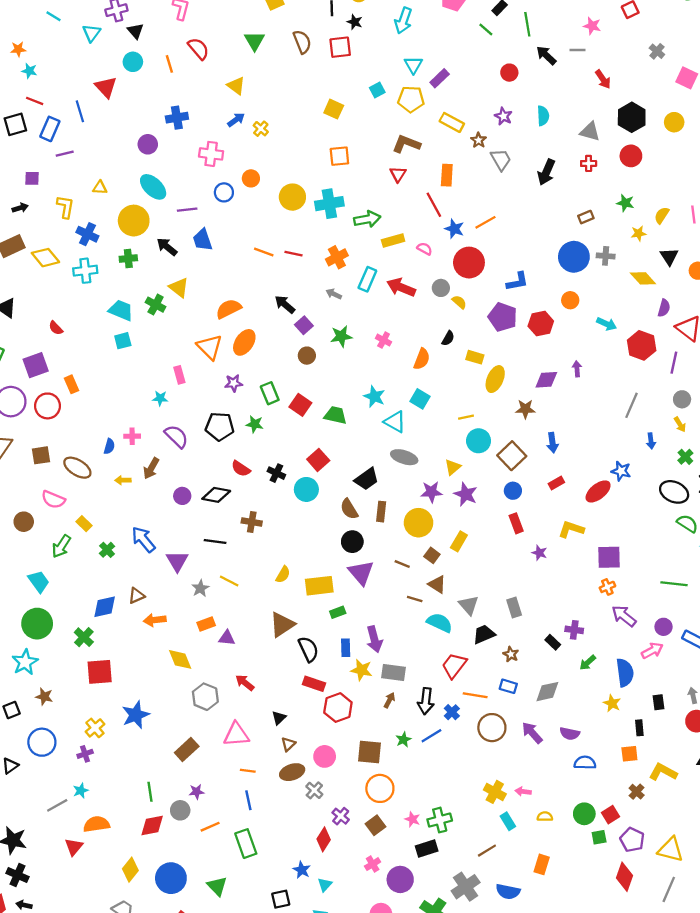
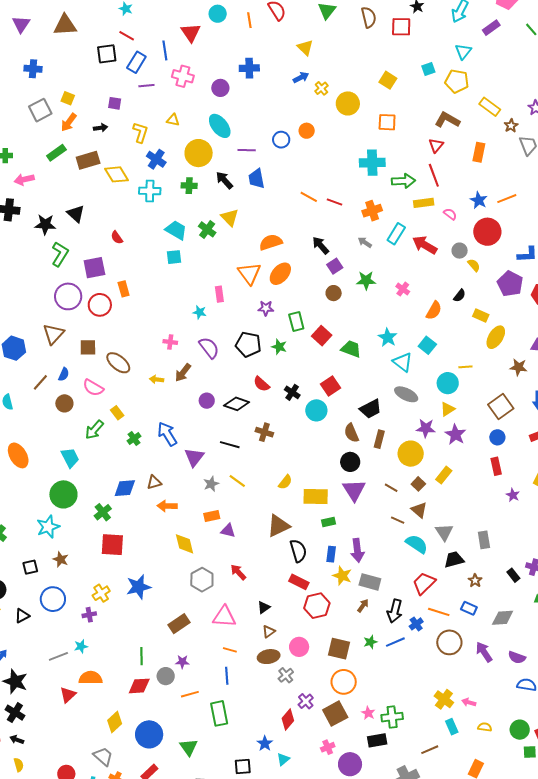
purple rectangle: (440, 78) -> (491, 28), moved
pink cross: (211, 154) -> (183, 76), moved
yellow circle: (292, 197) -> (348, 103), moved
red line: (434, 205) -> (434, 175), moved
cyan circle: (479, 441) -> (448, 383), moved
blue semicircle: (109, 446) -> (64, 374), moved
brown square: (376, 825) -> (335, 714), size x1.4

